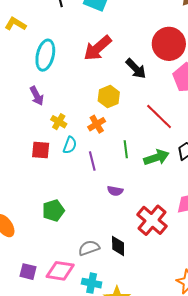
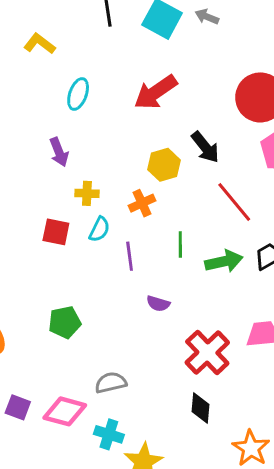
cyan ellipse: (45, 55) -> (78, 94), size x0.7
black arrow: (136, 69) -> (205, 147), moved
yellow cross: (59, 122) -> (87, 193), turned -35
black diamond: (118, 246) -> (200, 408), moved

